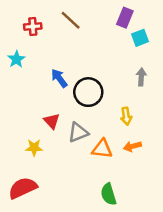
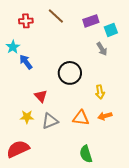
purple rectangle: (125, 18) -> (91, 21), moved, turned 49
gray arrow: (141, 77) -> (102, 49), moved, turned 144
blue arrow: (59, 78) -> (26, 62), moved
gray triangle: (78, 132) -> (50, 121), moved

